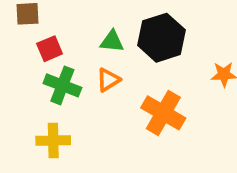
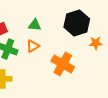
black hexagon: (161, 38) -> (77, 23), moved

